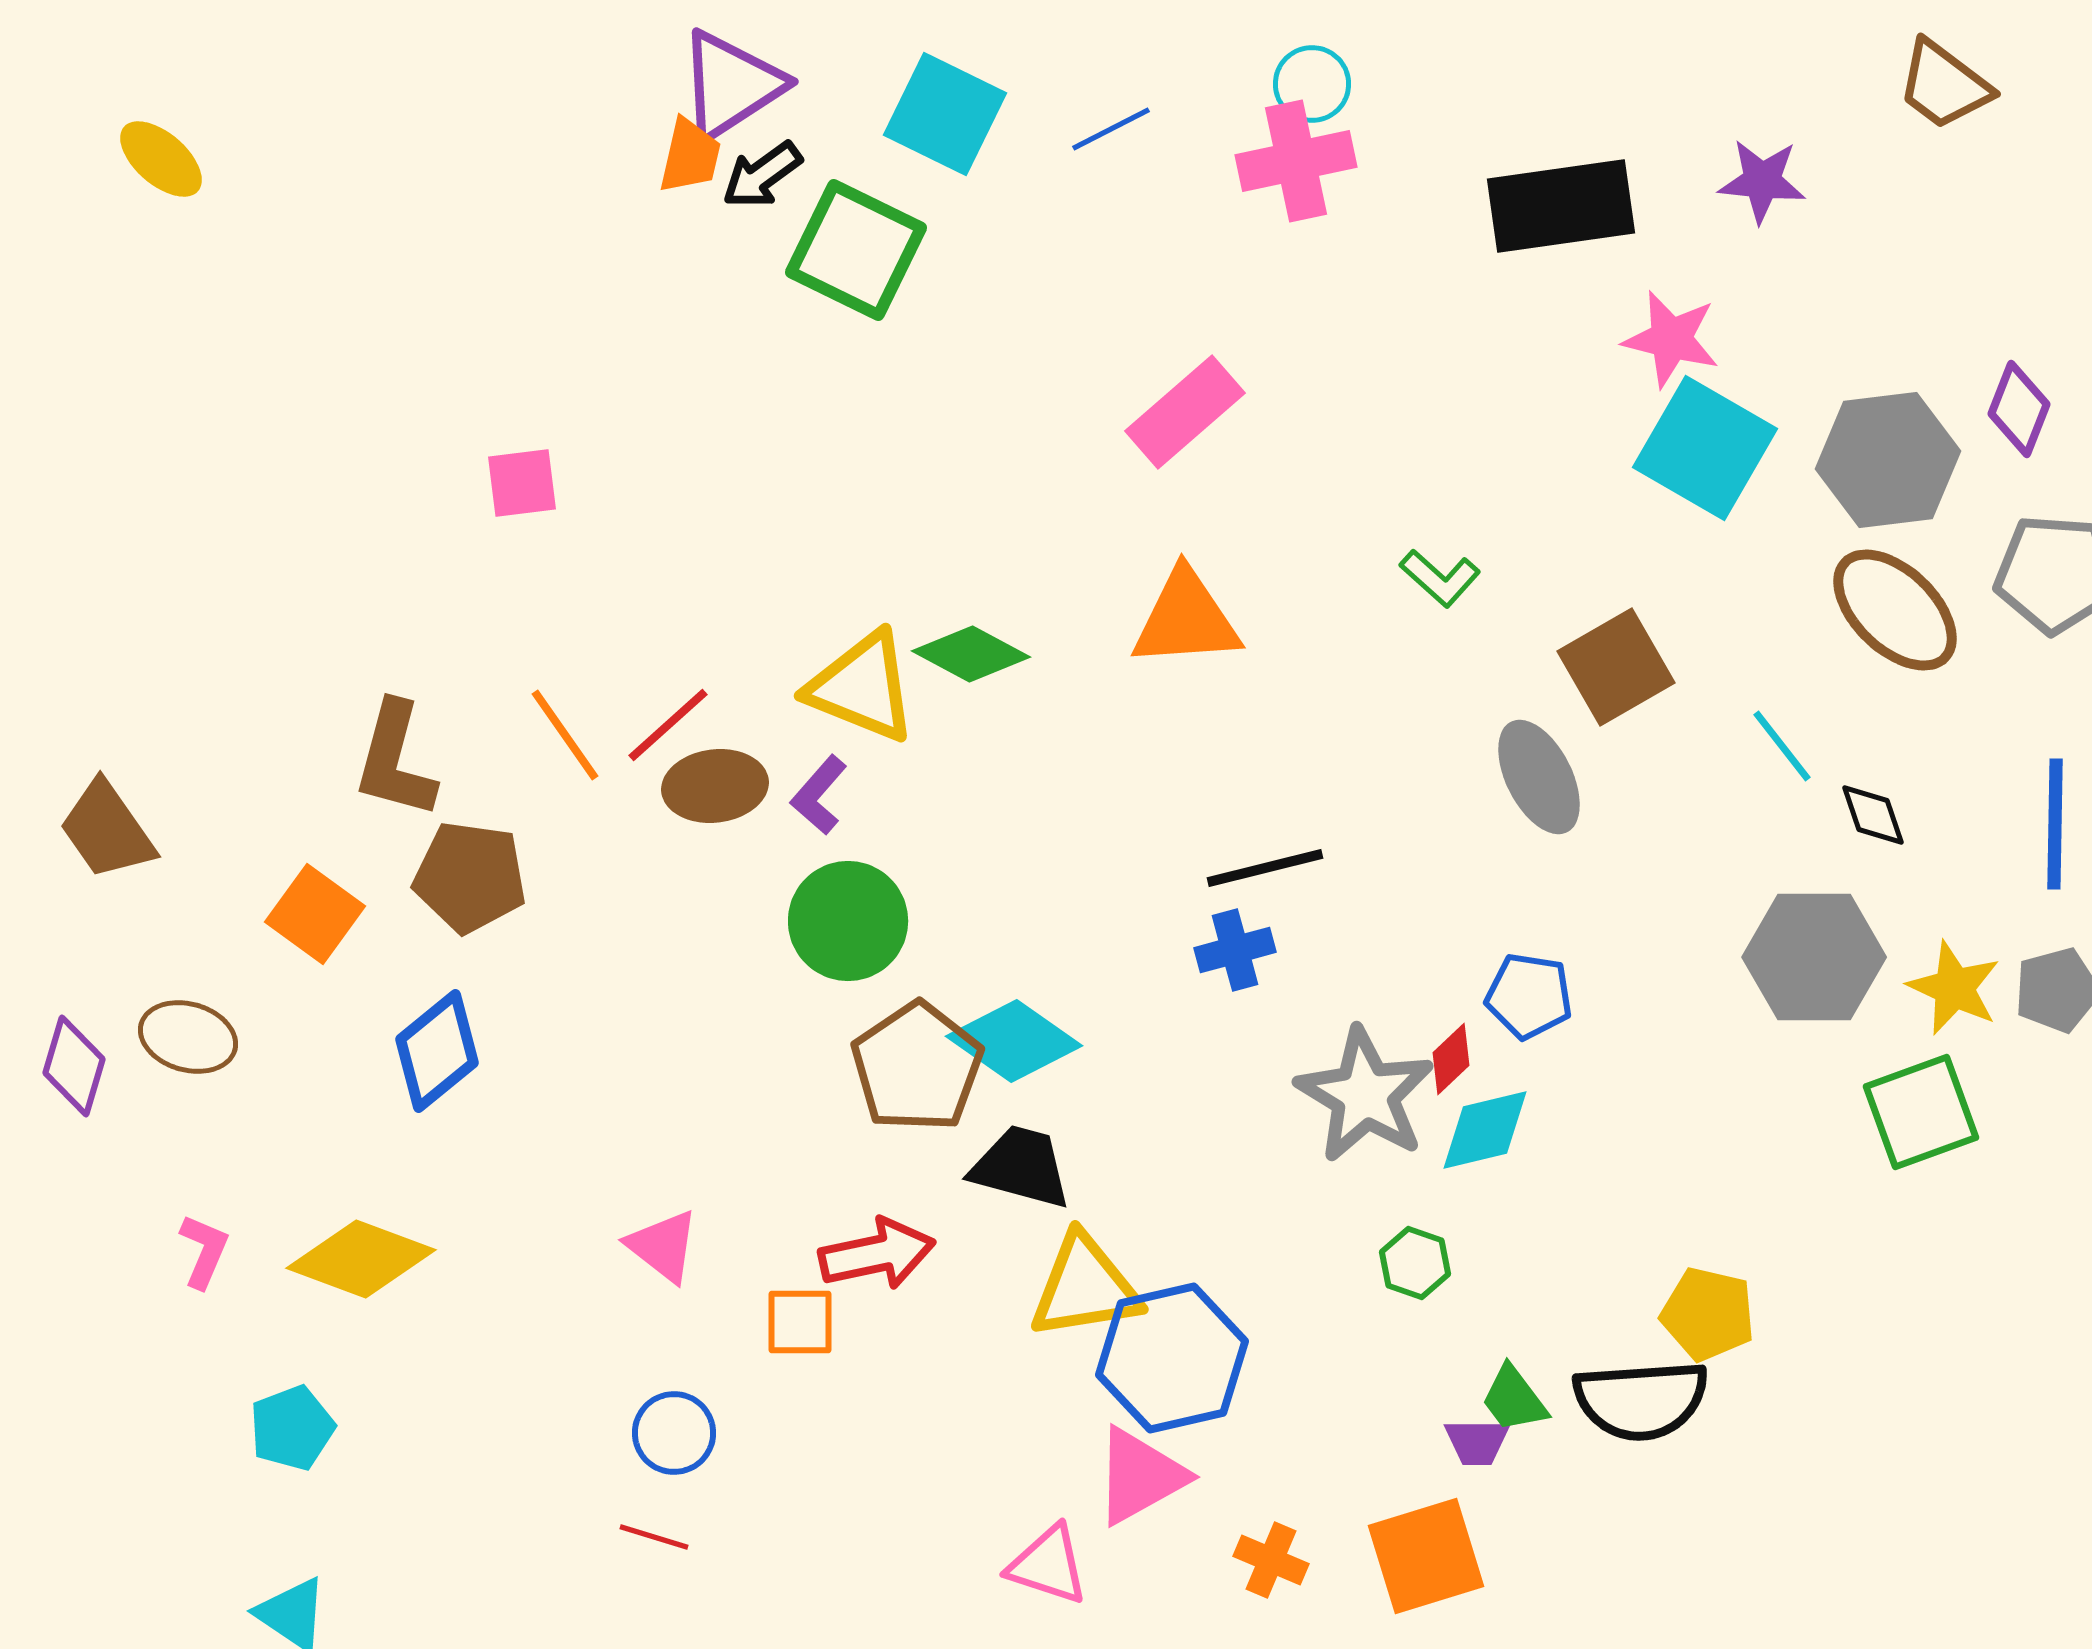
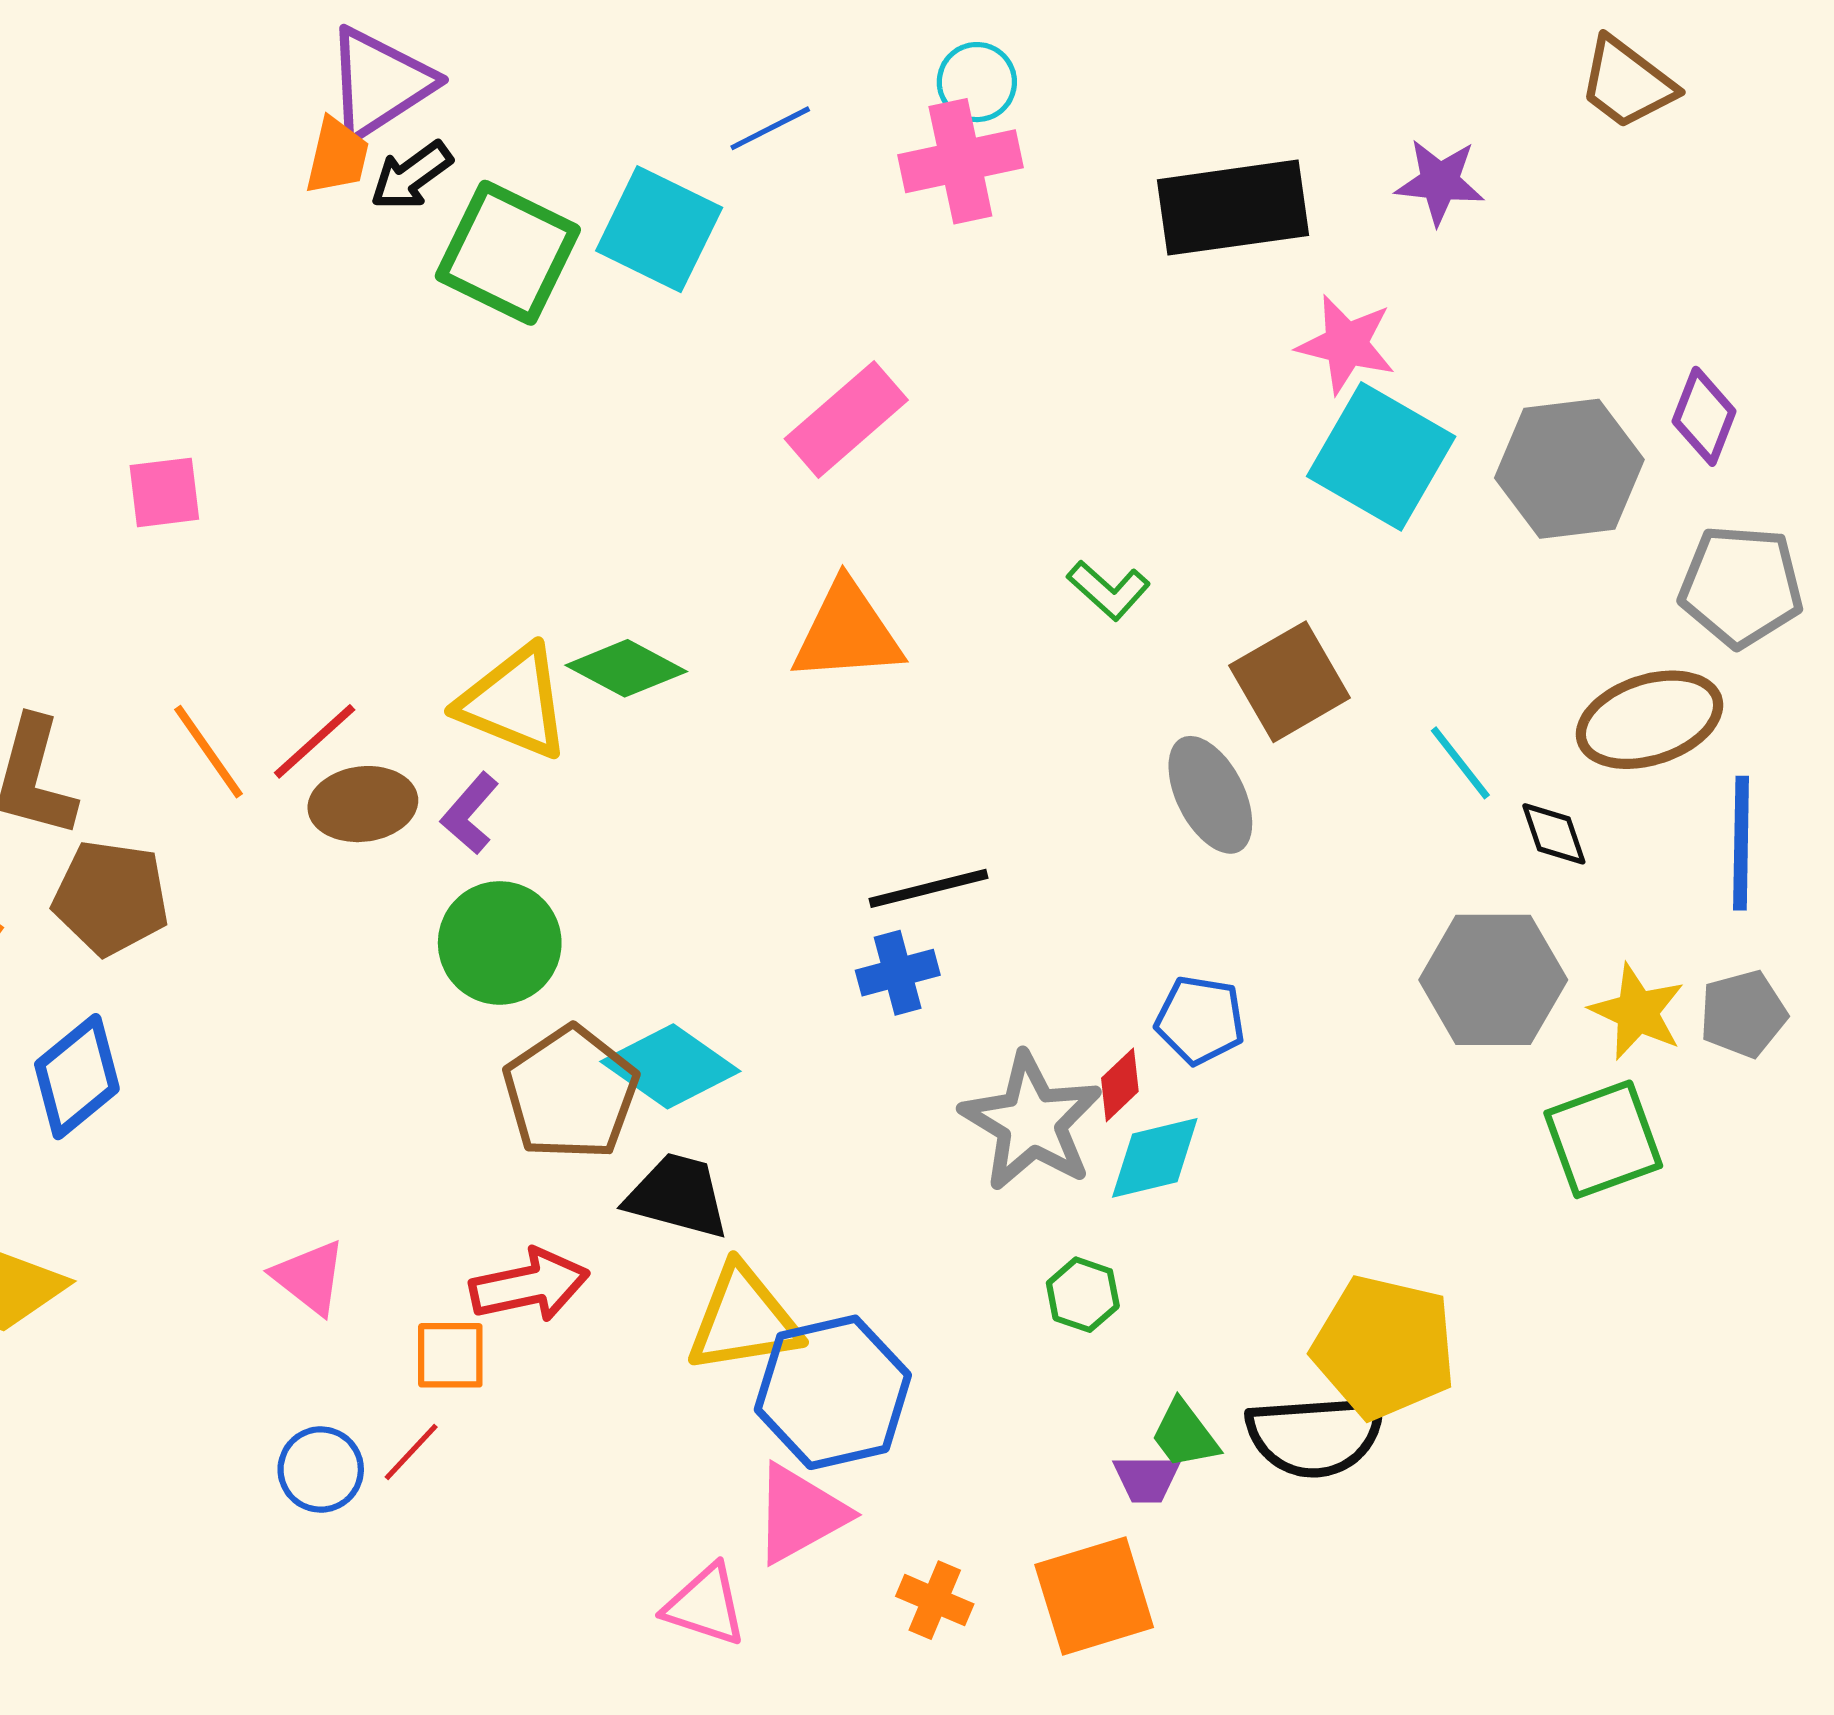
cyan square: (945, 114) -> (659, 229), moved
brown ellipse: (1895, 610) -> (1650, 720), moved, turned -62
yellow pentagon: (1708, 1314) -> (1384, 1347), size x1.5
red line: (654, 1537) -> (411, 1452), moved, turned -64

